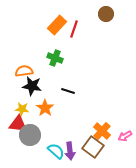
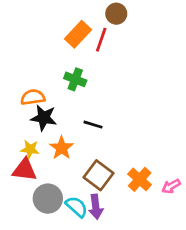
brown circle: (106, 14) -> (116, 14), moved
gray circle: (30, 135) -> (48, 199), moved
brown square: (93, 147) -> (98, 175), moved

